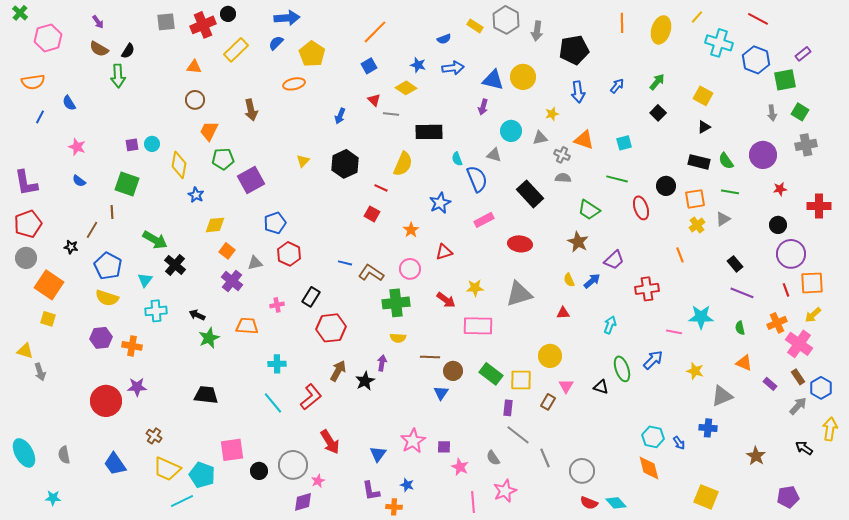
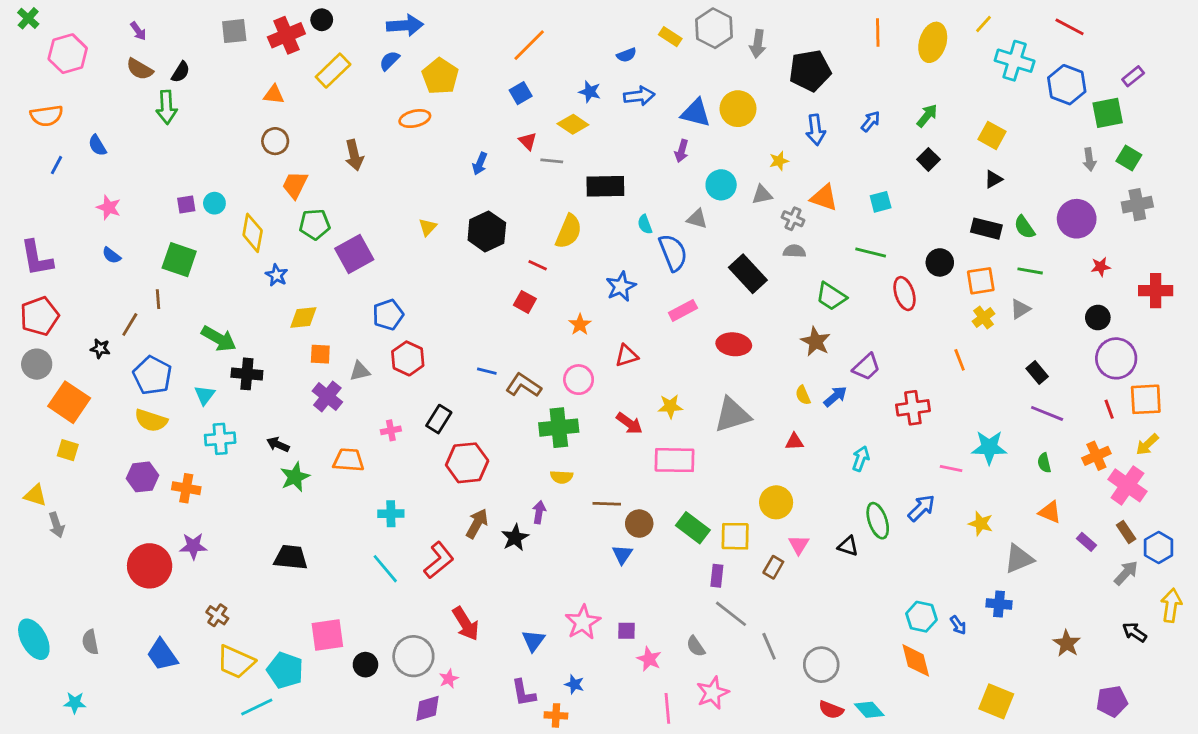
orange square: (227, 251) -> (320, 354), turned -35
black cross: (175, 265) -> (247, 374), turned -35

